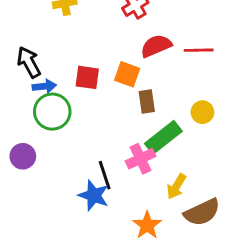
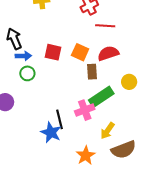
red semicircle: (156, 46) -> (108, 53), moved
red line: (199, 50) -> (105, 26), moved
green circle: (52, 112) -> (27, 73), size x0.6

